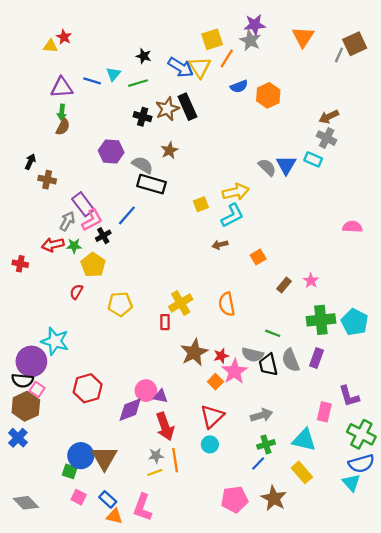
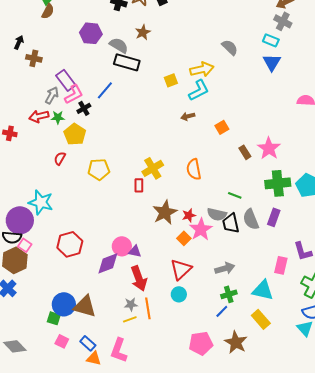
blue triangle: (286, 165) -> (272, 62), moved
pink star: (311, 281) -> (269, 148), size x1.6
brown rectangle: (284, 285) -> (245, 152), turned -72
brown triangle: (104, 458) -> (85, 306), turned -45

